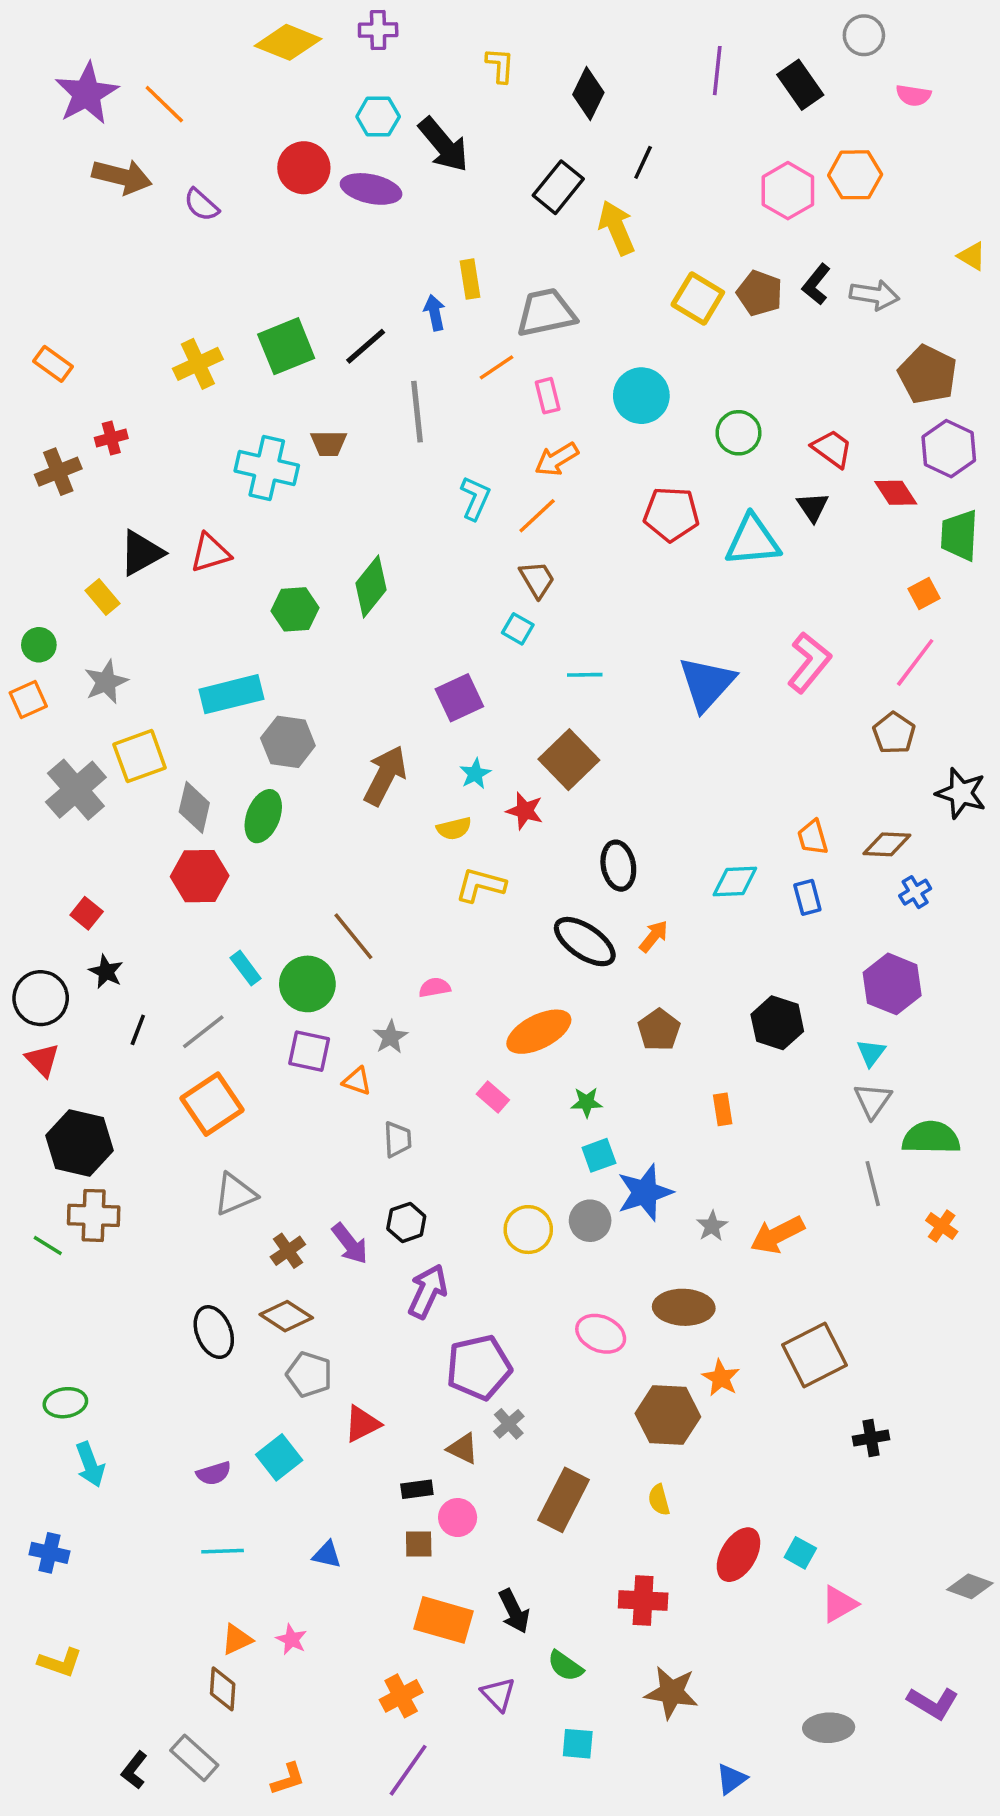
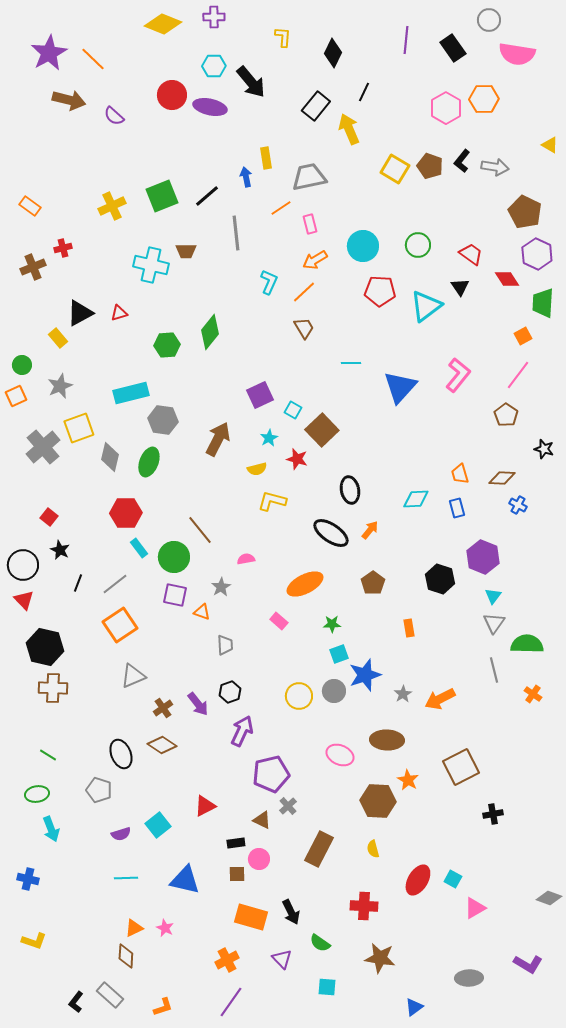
pink semicircle: (913, 95) -> (517, 54), size x1.8
cyan circle: (641, 396) -> (363, 246), moved
cyan triangle: (753, 541) -> (426, 306), turned -32
red triangle: (210, 553) -> (119, 313), size x0.7
cyan square: (518, 629) -> (293, 410), moved
cyan line: (585, 675) -> (351, 363), moved
black star: (961, 793) -> (544, 449), size x0.7
red hexagon: (200, 876) -> (126, 513), moved
blue cross: (915, 892) -> (518, 505), turned -30
purple hexagon: (892, 984) -> (483, 557), moved
green line: (48, 1245) -> (48, 755), moved
gray pentagon: (309, 1374) -> (99, 790), moved
blue triangle: (327, 1555) -> (185, 880), size x1.8

